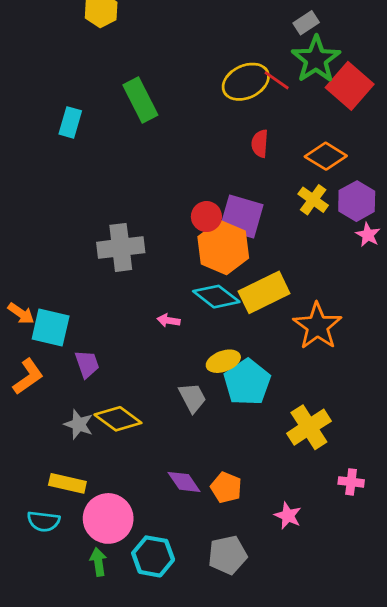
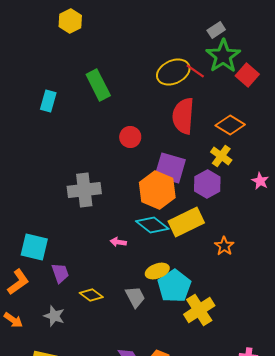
red square: (350, 86) -> (247, 75), size x0.7
red semicircle: (260, 144) -> (183, 116), size x1.8
purple hexagon: (357, 201) -> (207, 184), moved
red circle: (206, 217) -> (130, 137), moved
orange arrow: (21, 313) -> (13, 320), moved
orange star: (317, 326) -> (224, 246), size x0.6
yellow diamond: (118, 419) -> (91, 295), moved, size x0.7
yellow cross: (309, 427) -> (199, 310), moved

